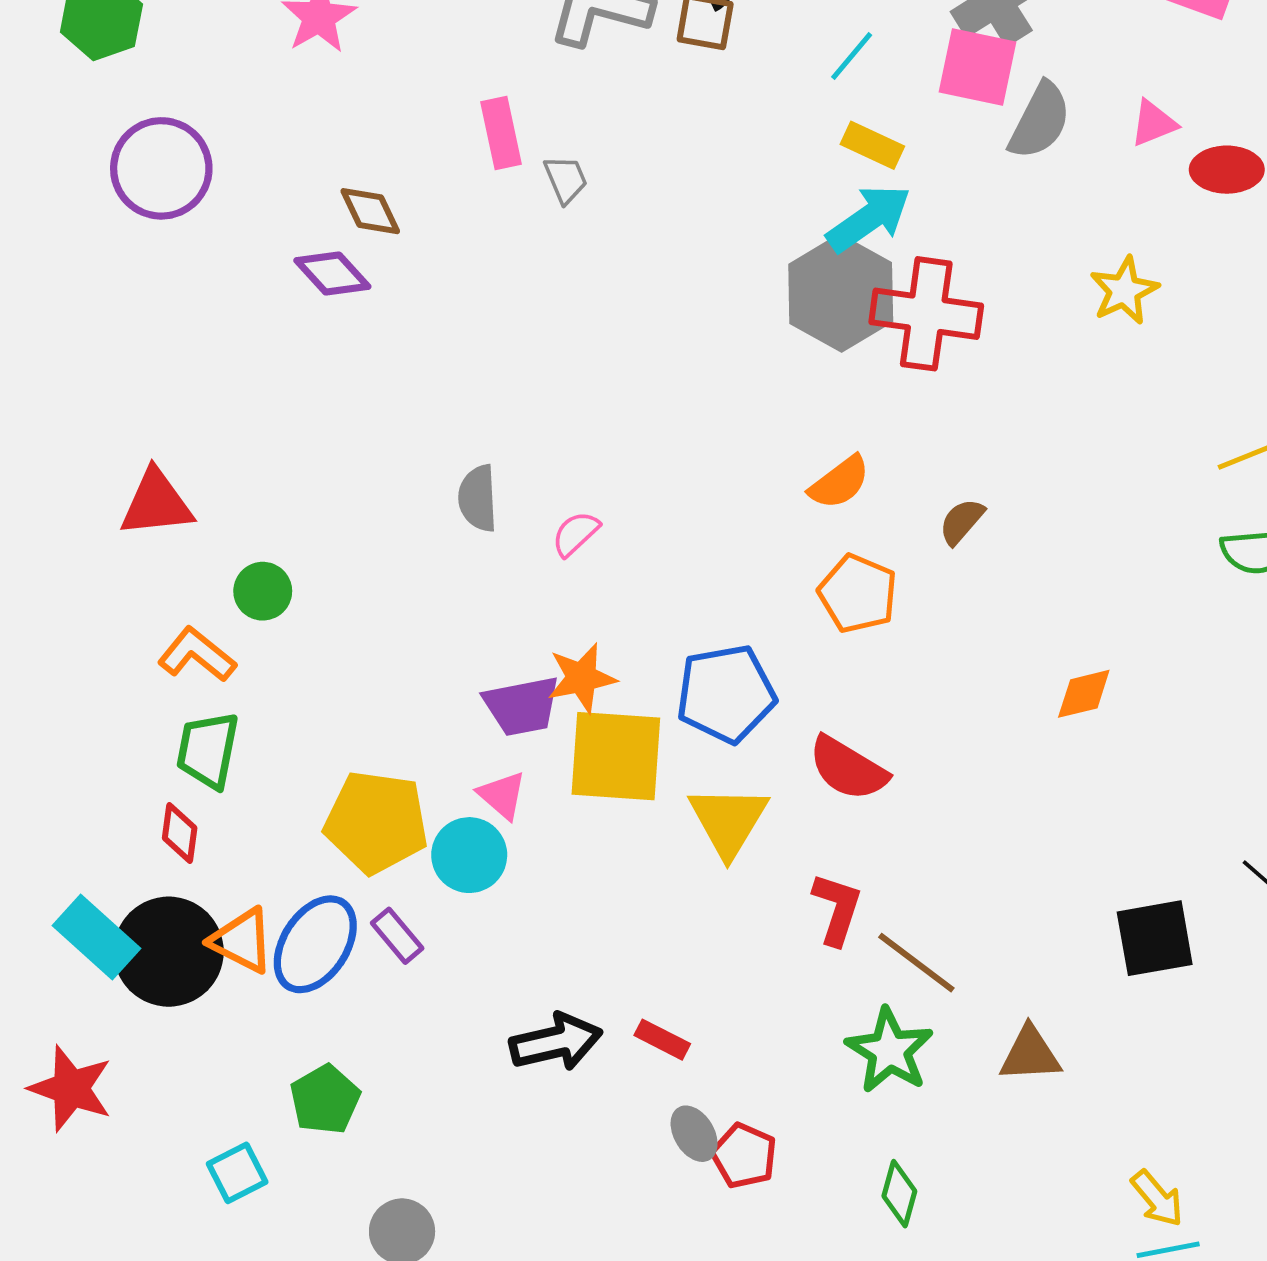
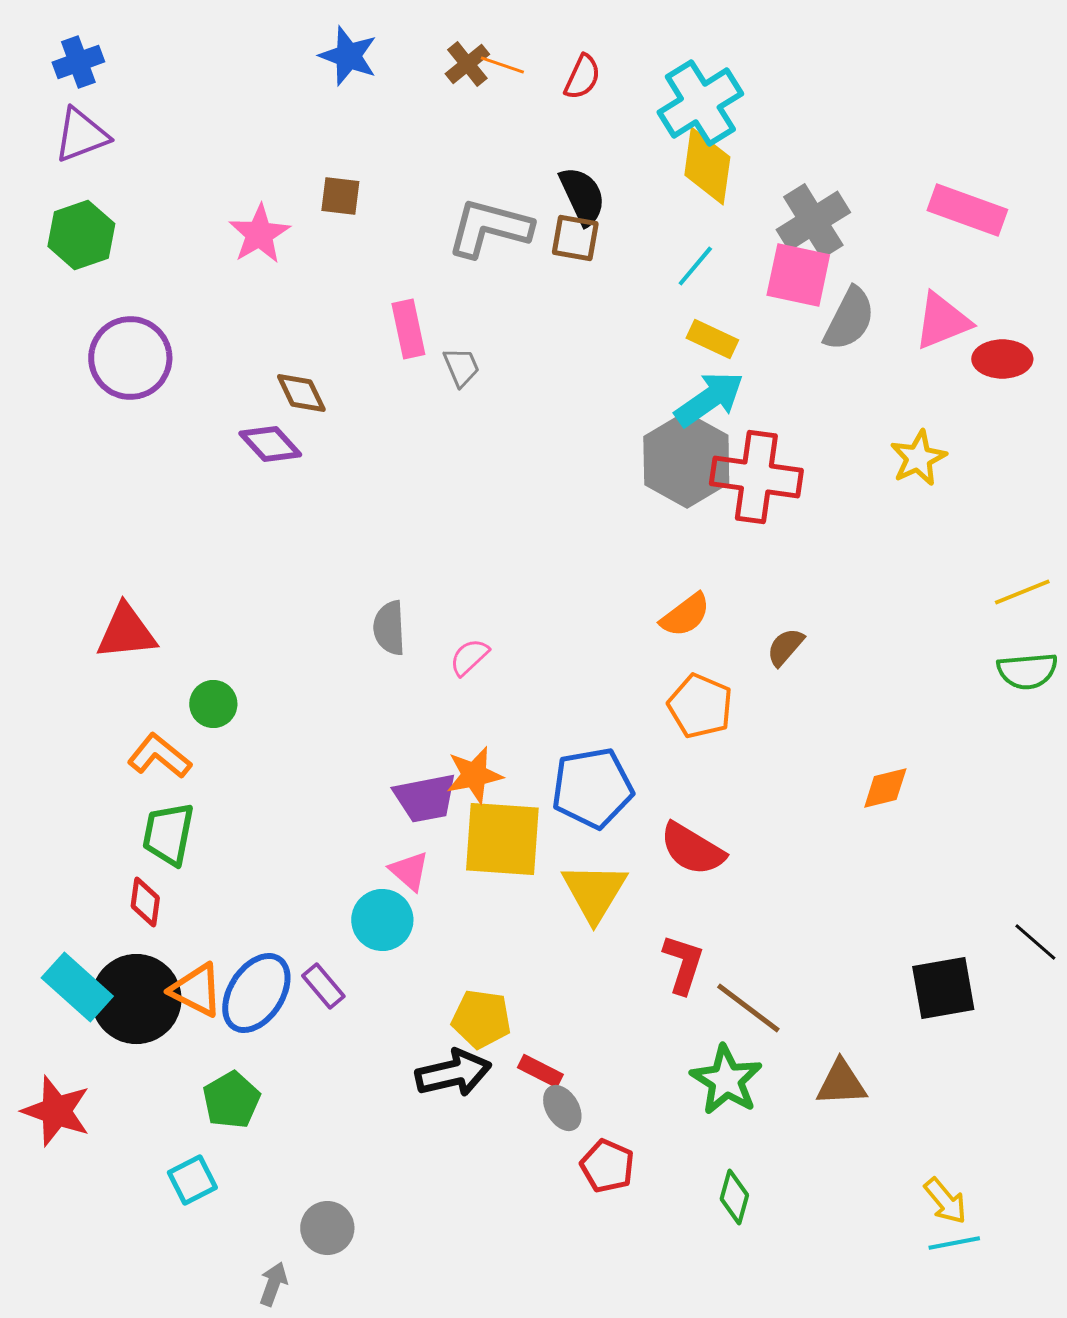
pink triangle: (1153, 123) -> (942, 321), size x1.5
yellow pentagon: (376, 822) -> (481, 1019), moved, size x0.7
green pentagon: (325, 1099) -> (231, 1100), moved
gray ellipse: (694, 1134) -> (562, 1108), moved

